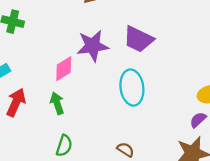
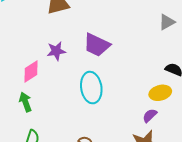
purple star: (93, 46) -> (56, 51), size x0.7

